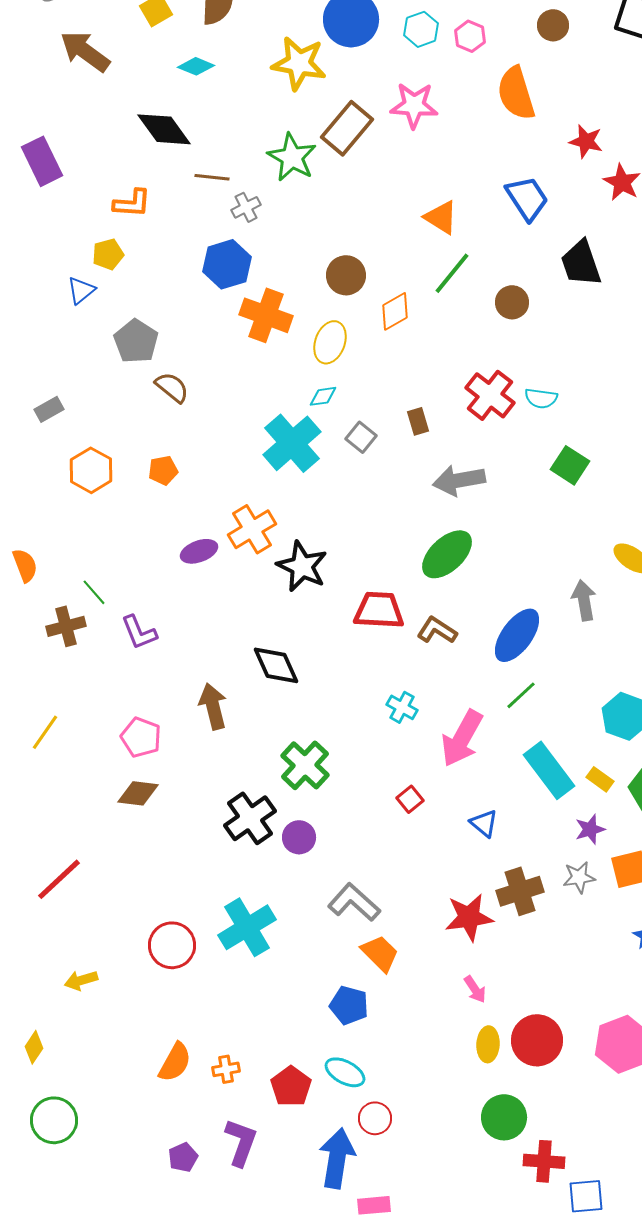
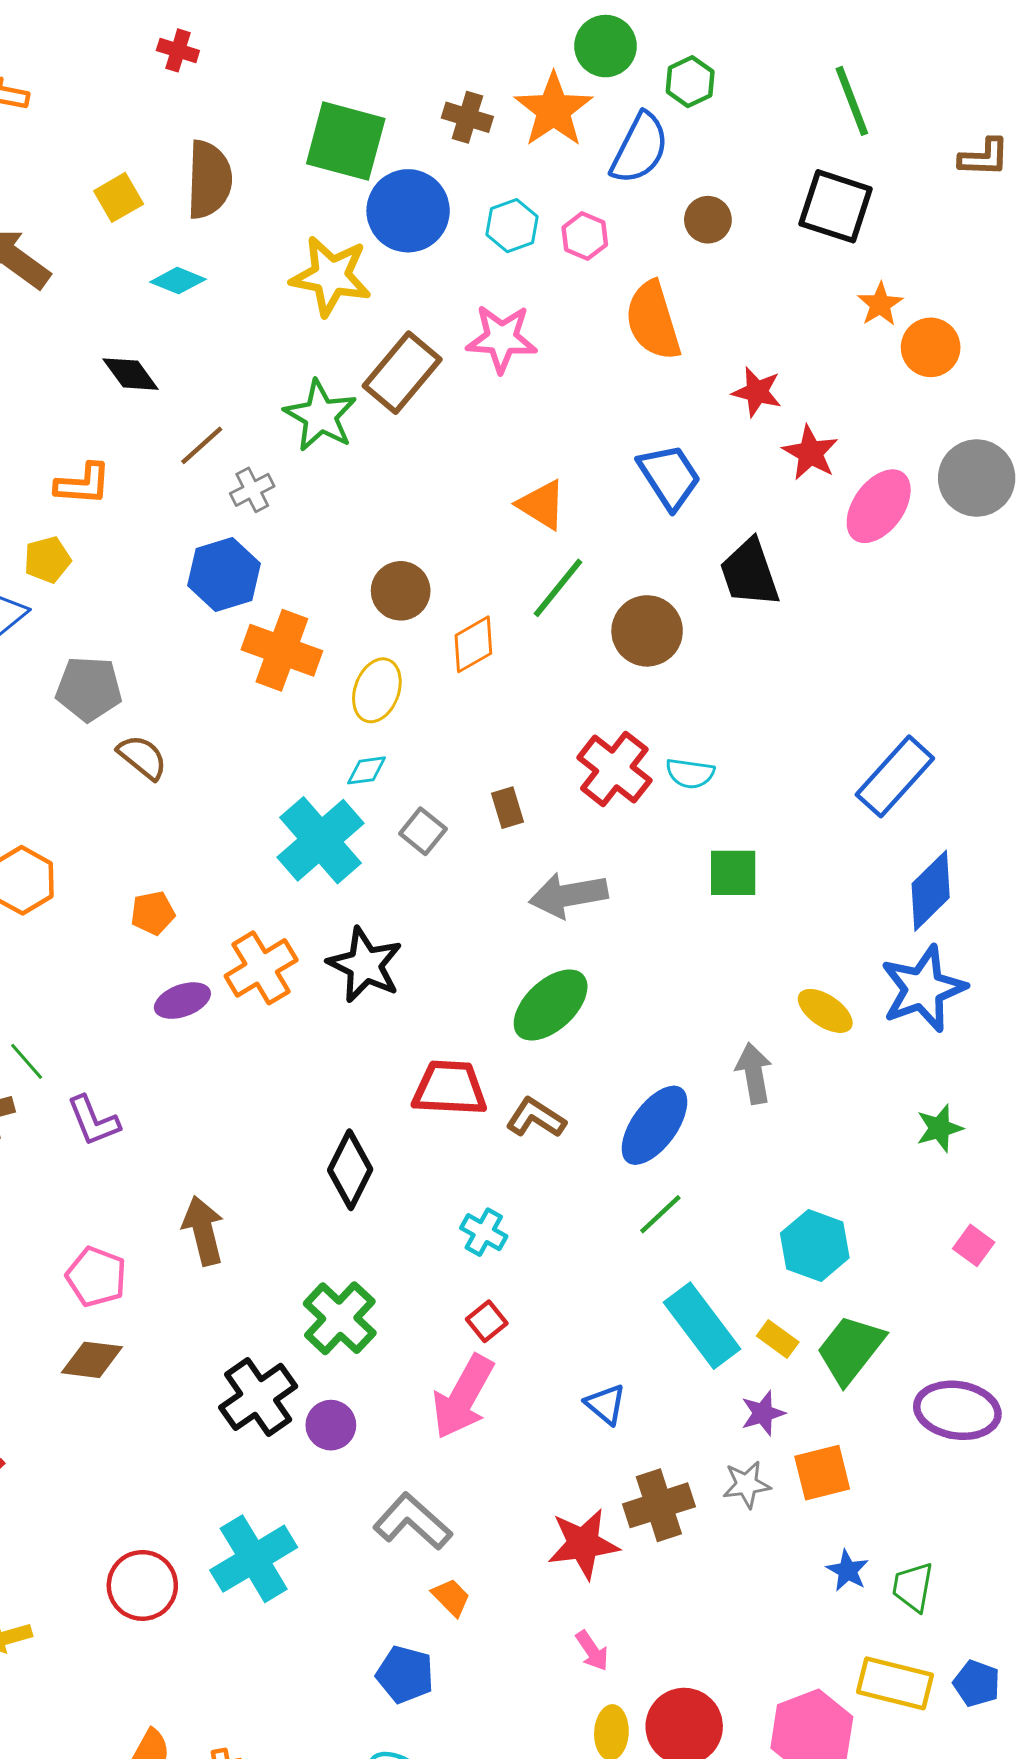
black diamond: (164, 129) -> (130, 374), size x0.7
brown line: (212, 177) -> (202, 445), turned -48
brown circle: (512, 302) -> (647, 631), size x1.4
gray pentagon: (136, 341) -> (89, 689), turned -30
green square: (570, 465) -> (733, 873), turned -33
orange pentagon: (163, 470) -> (153, 913), moved
black star: (302, 566) -> (365, 965), moved
black diamond: (276, 665) -> (350, 1170), moved, turned 51
pink arrow: (462, 738) -> (463, 1397), moved
red square: (410, 799) -> (487, 1321), moved
orange trapezoid: (380, 953) -> (451, 1597), size x0.7

